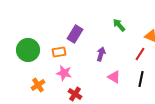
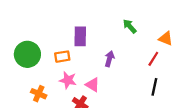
purple rectangle: (75, 34) -> (80, 36), turned -30
pink triangle: (114, 77) -> (93, 85), moved
orange cross: (38, 85) -> (39, 94), turned -32

